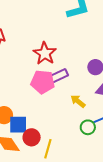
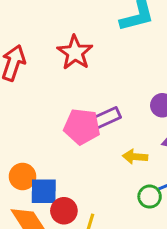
red star: (45, 53) -> (75, 52), moved
yellow arrow: (78, 101) -> (135, 157), turned -35

